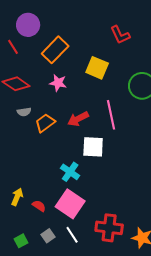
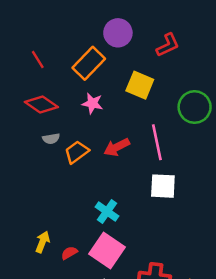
purple circle: (28, 25) -> (118, 33), moved
red L-shape: (120, 35) -> (168, 45), turned -90
white square: (93, 147) -> (163, 186), moved
red semicircle: (39, 206) -> (69, 253), turned -64

